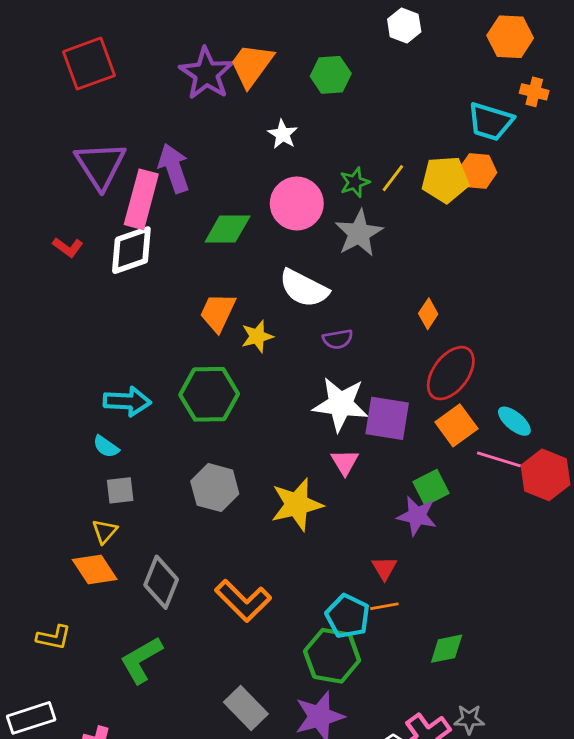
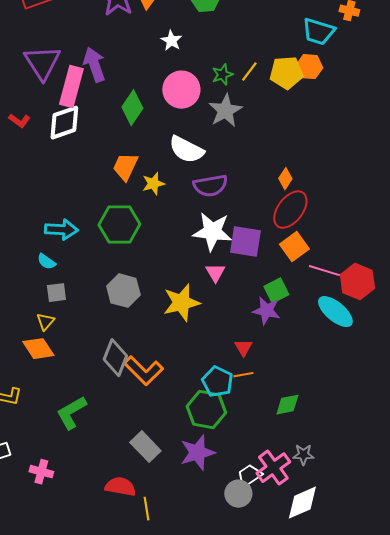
green diamond: (228, 229) -> (132, 108), turned -56
orange diamond: (428, 314) -> (285, 179), moved
purple semicircle: (338, 339) -> (210, 186), size x1.6
cyan ellipse: (514, 421) -> (335, 312), moved, size x1.5
gray diamond: (161, 582) -> (115, 358), moved

